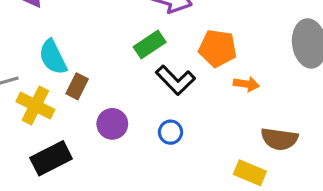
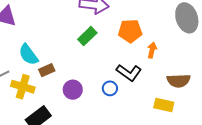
black L-shape: (175, 80) -> (129, 73), moved
orange arrow: (246, 84) -> (152, 50), turned -77
brown rectangle: (77, 86) -> (47, 70), turned 49

